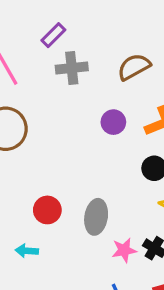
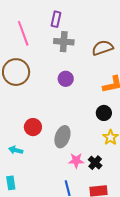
purple rectangle: (53, 35) -> (56, 19), turned -42
purple circle: (113, 122) -> (66, 79), moved

